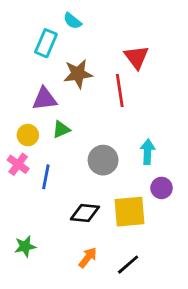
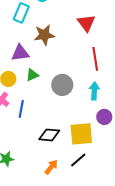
red line: (120, 90) -> (95, 59), moved
gray circle: (103, 160) -> (62, 85), moved
black line: (128, 265) -> (78, 160), moved

